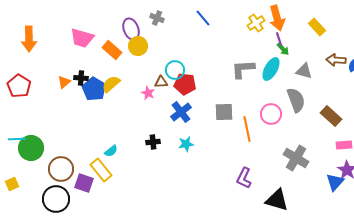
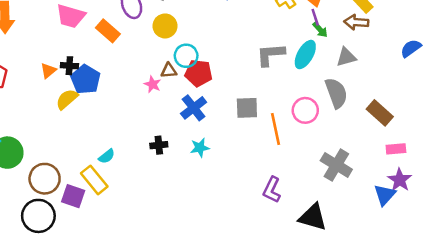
yellow circle: (138, 46) -> (165, 26), moved
brown arrow: (336, 60) -> (356, 22), moved
gray triangle: (304, 71) -> (346, 57), turned -30
yellow semicircle: (111, 84) -> (67, 99), moved

